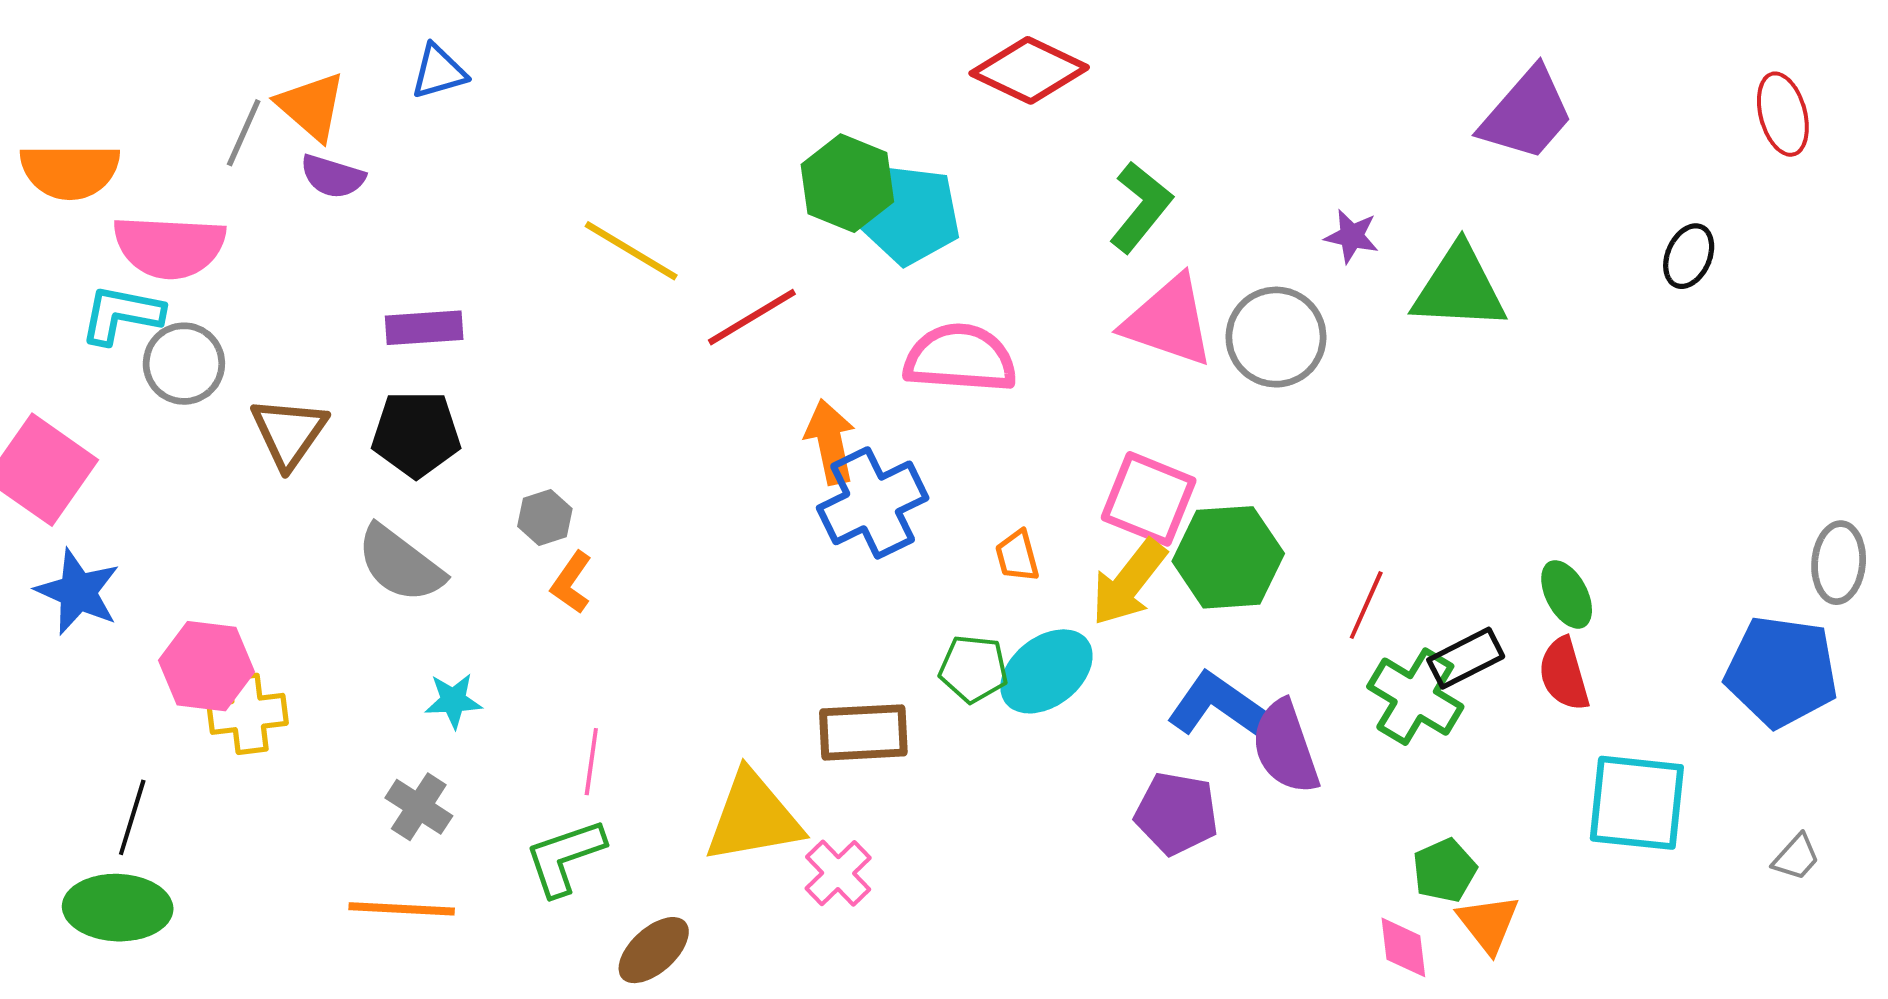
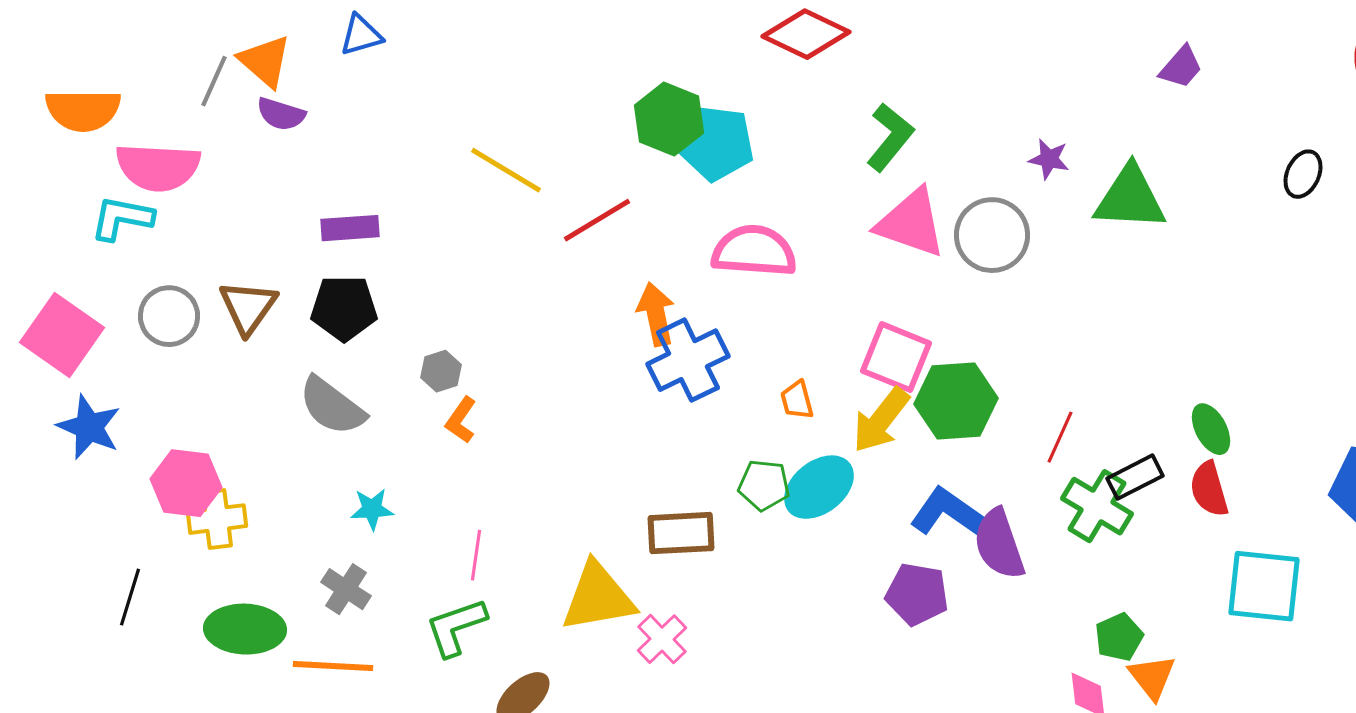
purple trapezoid: (1527, 114) -> (1181, 67), size x0.6
gray circle: (184, 364) -> (169, 316), moved
green ellipse: (118, 908) -> (245, 629), moved

